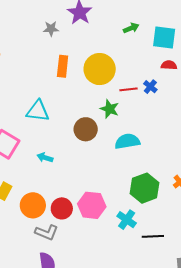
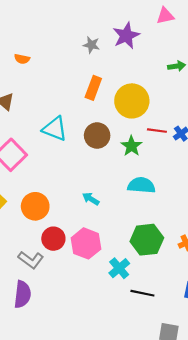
brown circle: (86, 129) -> (97, 136), moved
cyan arrow: (45, 158) -> (91, 199), moved
orange circle: (33, 205) -> (35, 206), moved

